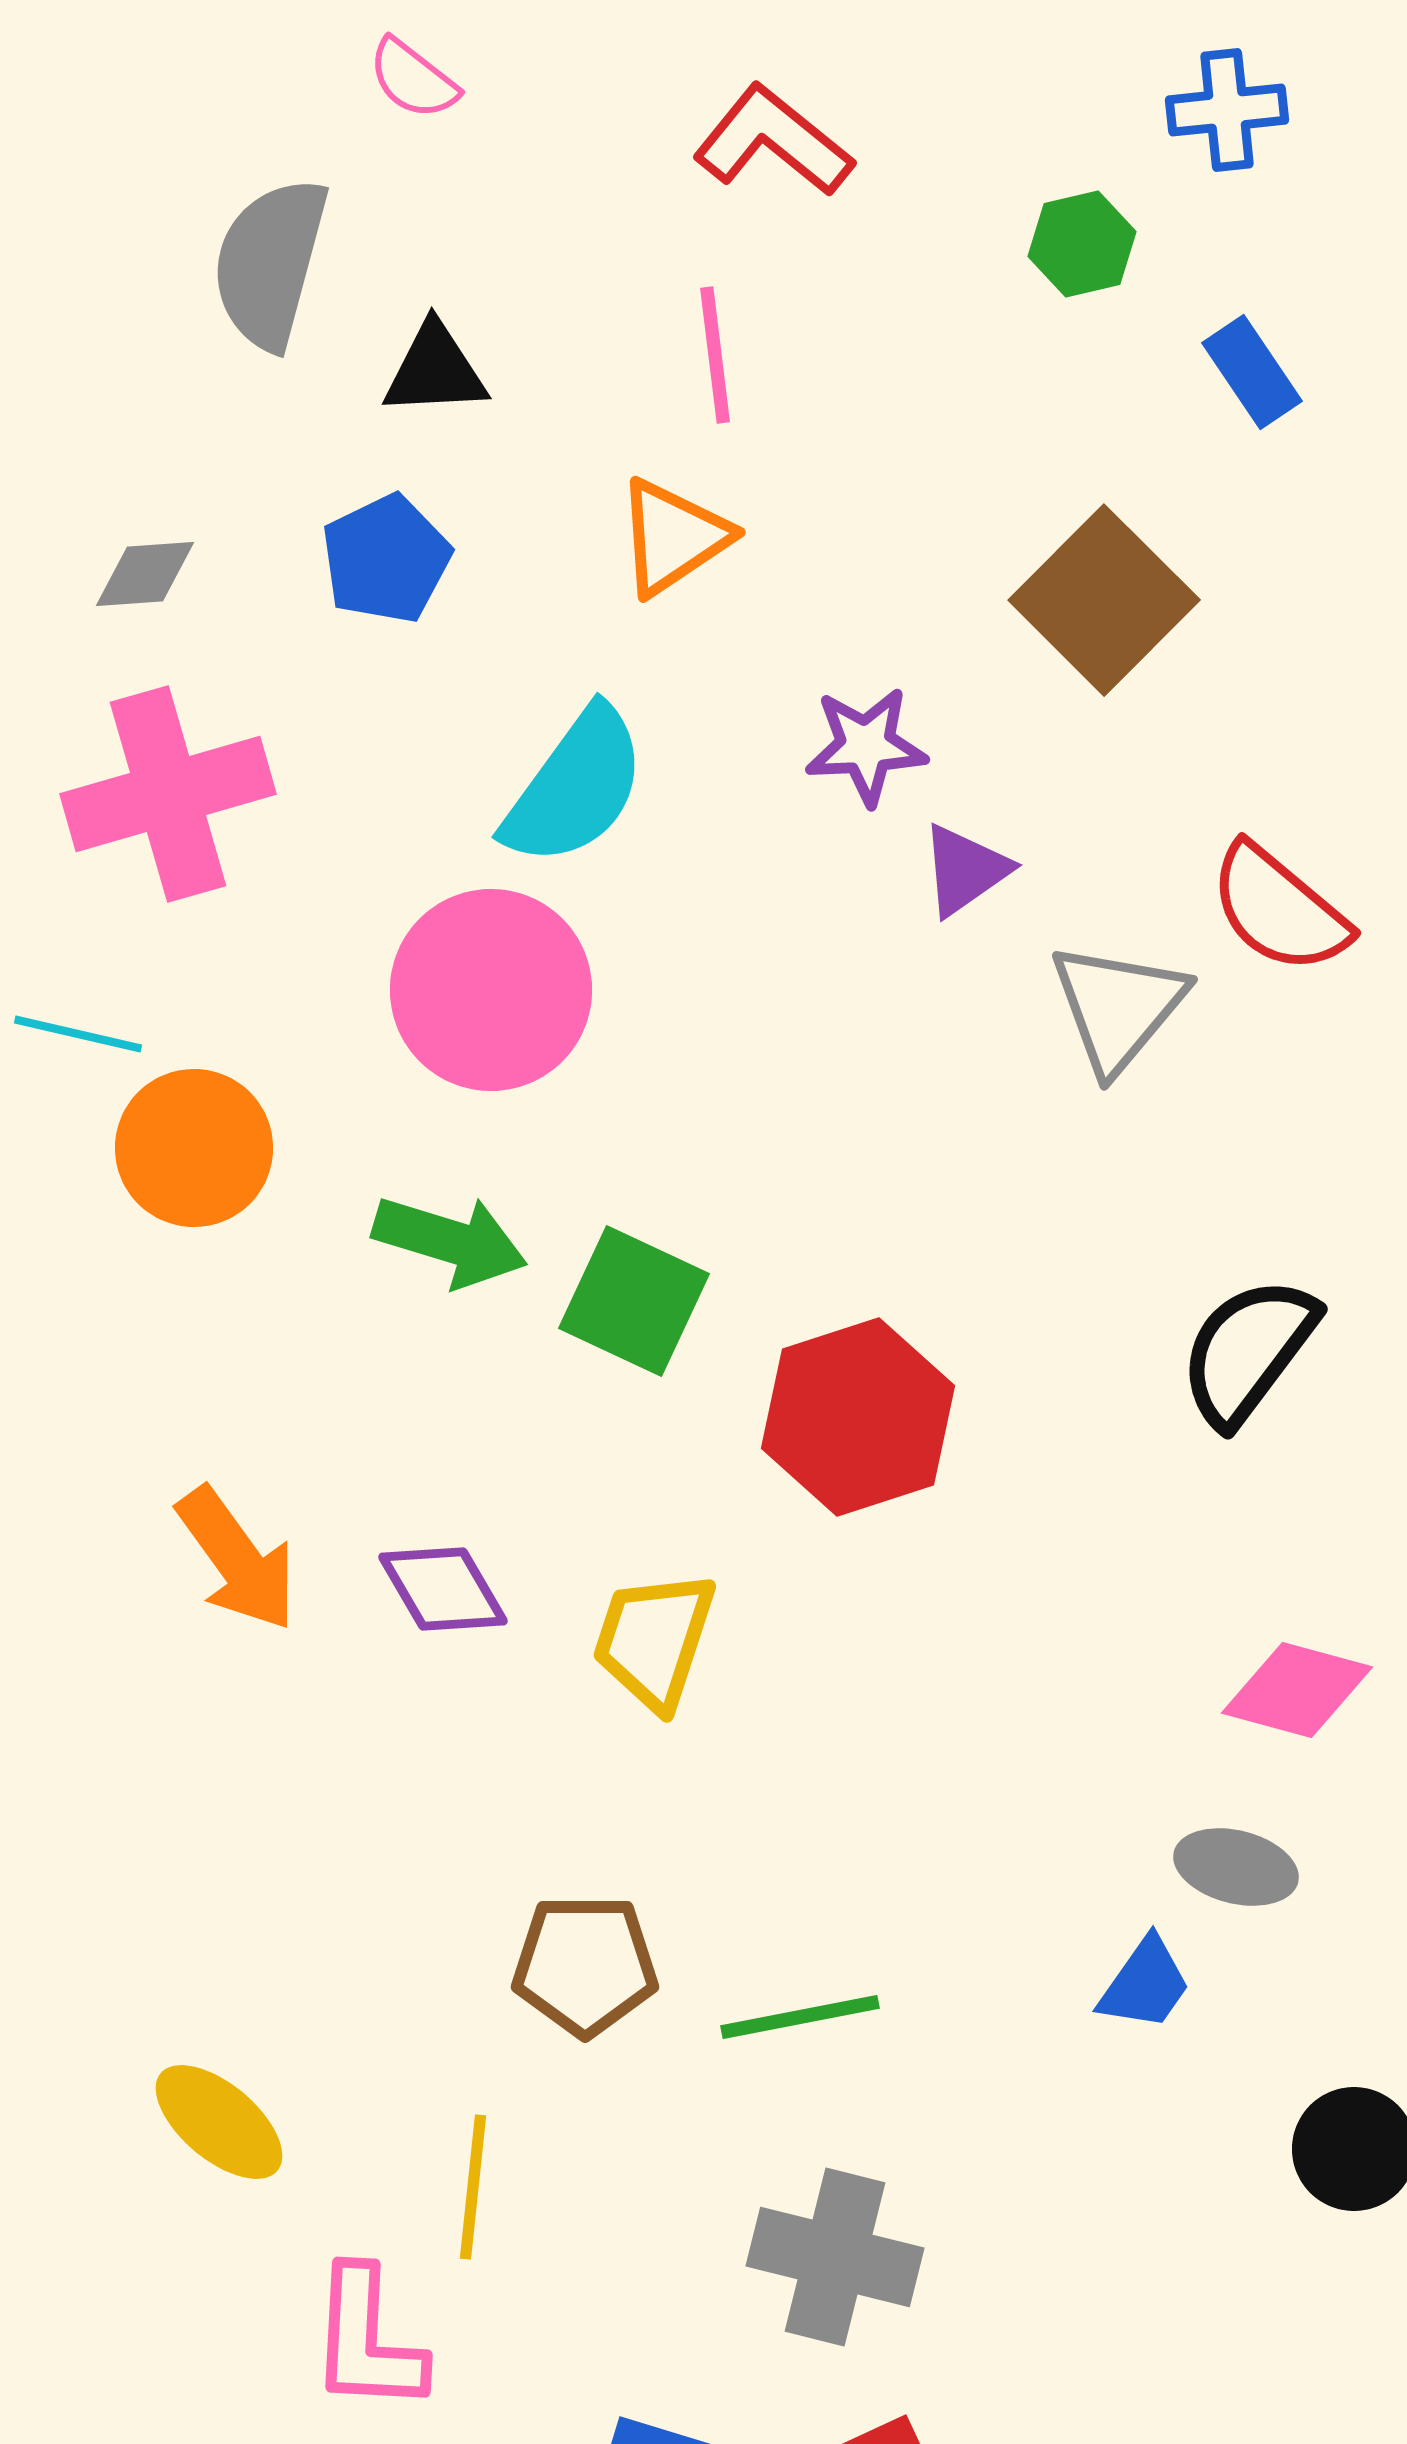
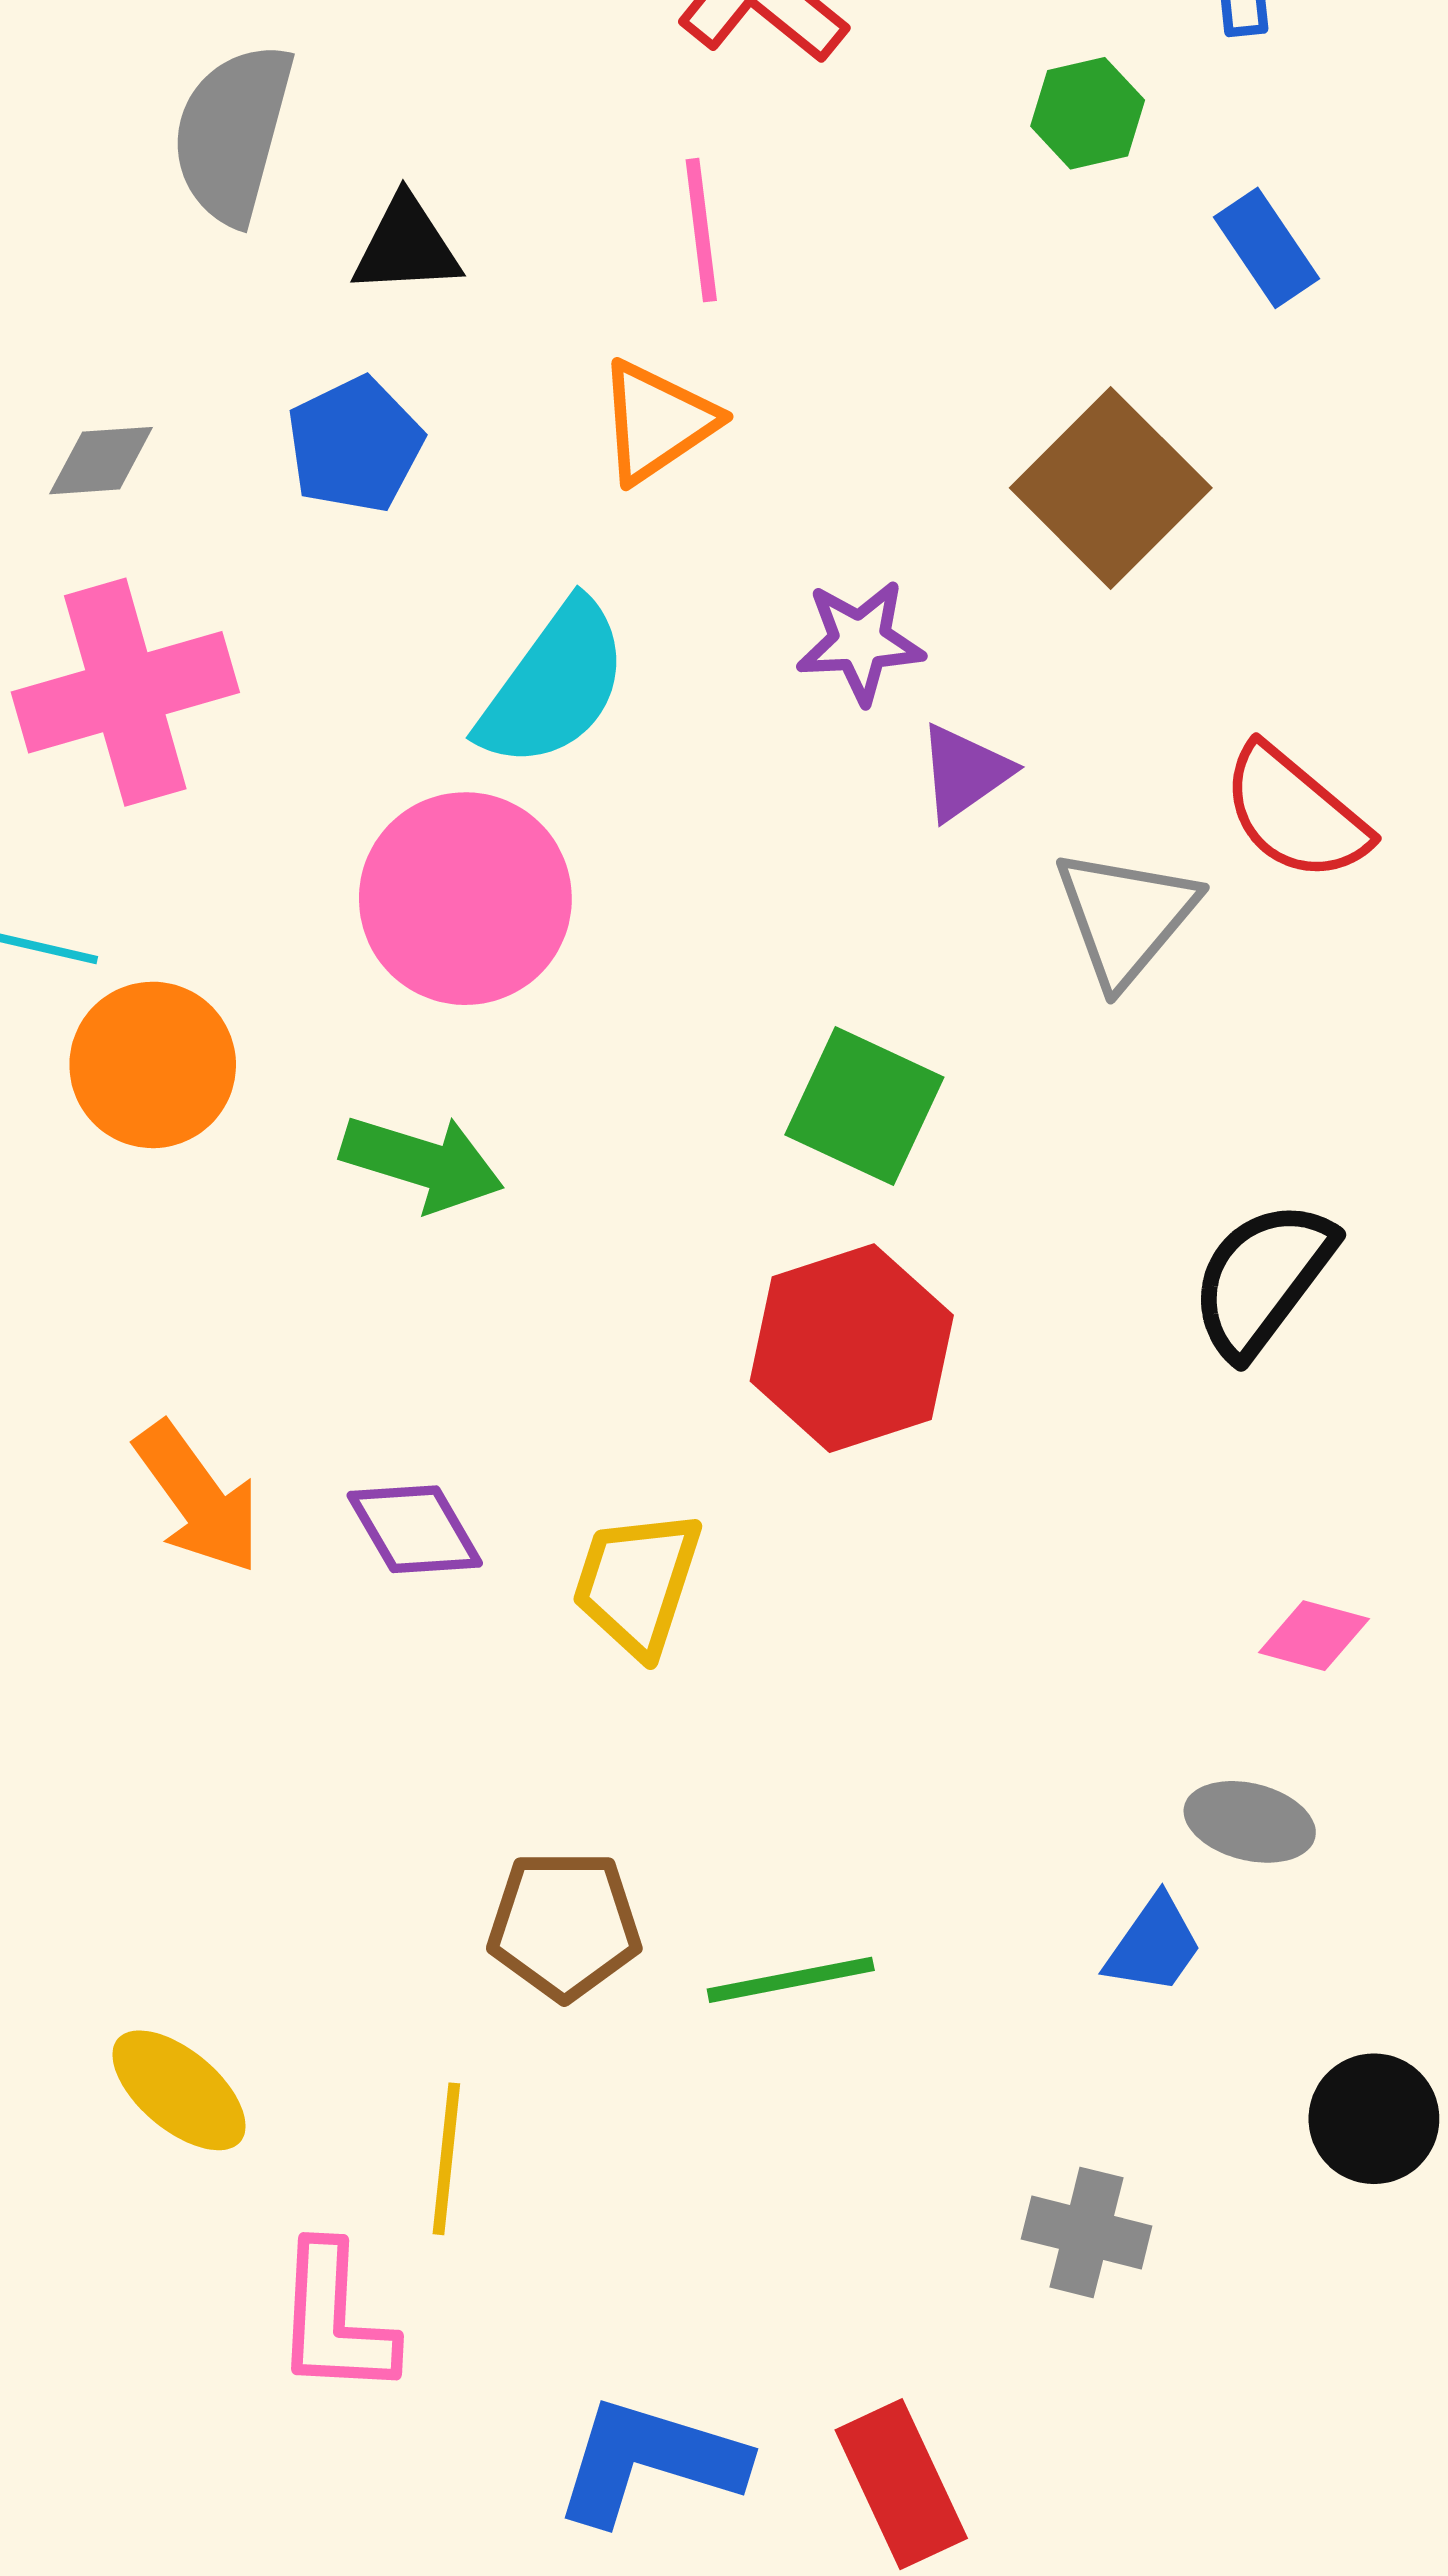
green square: (634, 1301) -> (864, 1106), moved
pink diamond: (1297, 1690) -> (1314, 1636), size x0.7
gray cross: (835, 2257) -> (1087, 2232), moved, size x0.7

